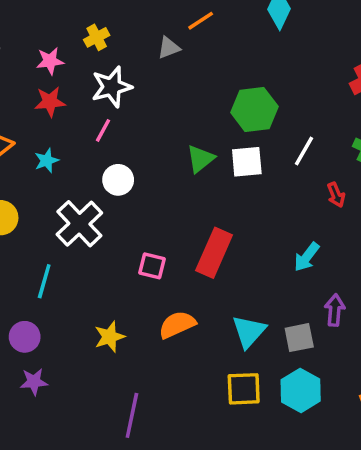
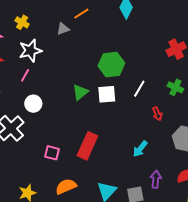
yellow cross: (97, 37) -> (22, 22), turned -32

